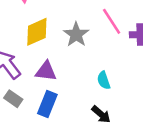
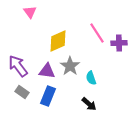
yellow diamond: (37, 32) -> (58, 41), moved
gray star: (76, 34) -> (70, 66), moved

